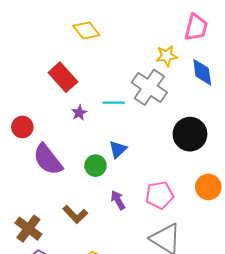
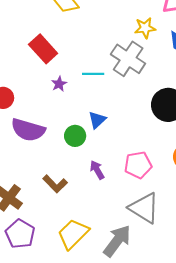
purple semicircle: (48, 160) -> (28, 130), turned -36

